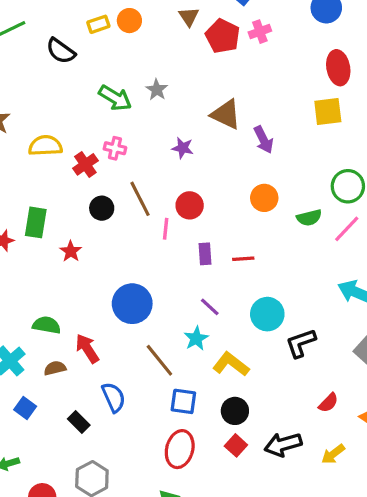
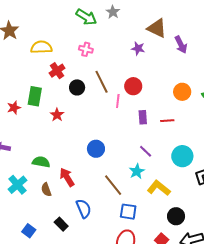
purple star: (183, 148) -> (138, 48), moved
red cross: (85, 164) -> (57, 71), moved
orange circle: (264, 198) -> (182, 92), moved
blue circle: (132, 304) -> (96, 149), size x0.7
brown semicircle: (55, 368) -> (46, 190), turned -96
blue square: (25, 408) -> (29, 231), moved
black circle: (235, 411) -> (176, 216), moved

